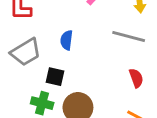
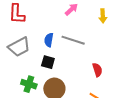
gray line: (129, 36) -> (73, 40), moved
black square: (55, 77) -> (48, 62), moved

